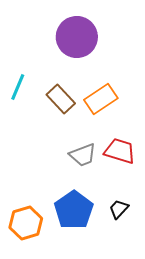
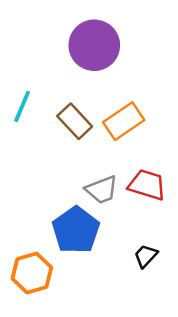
blue pentagon: (74, 210) -> (76, 230), moved

